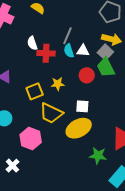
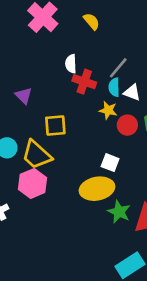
yellow star: (58, 84) -> (108, 110), moved
yellow trapezoid: (51, 113) -> (37, 155), moved
green star: (98, 156) -> (119, 212), moved

